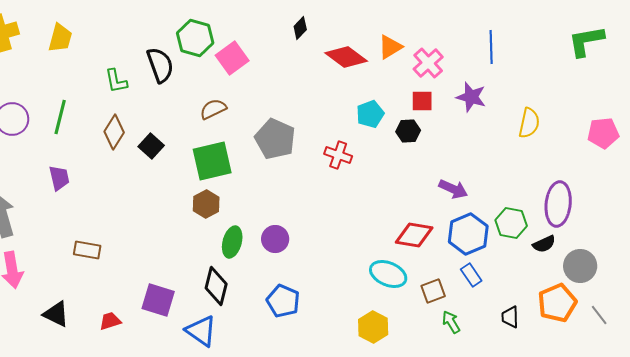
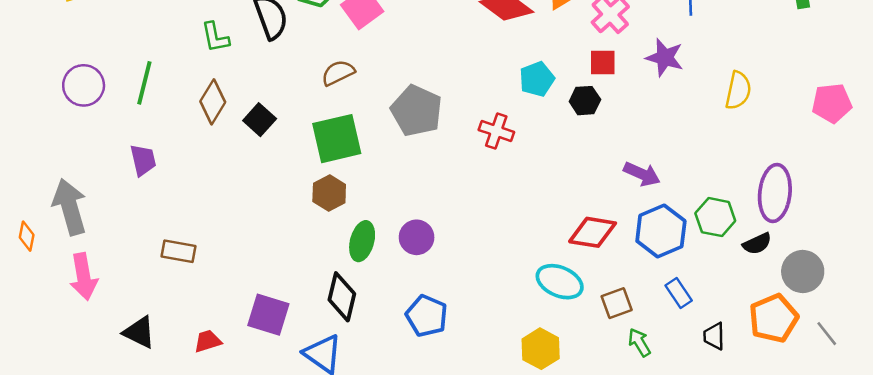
blue rectangle: (471, 275) -> (679, 293), moved

